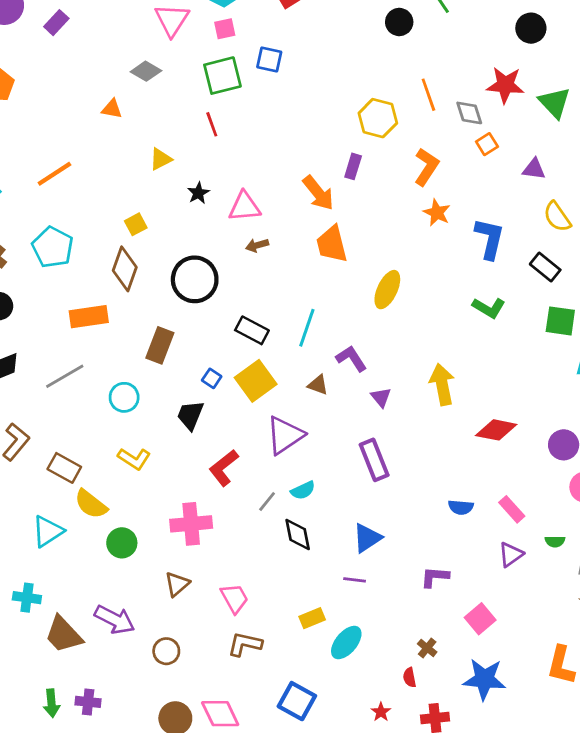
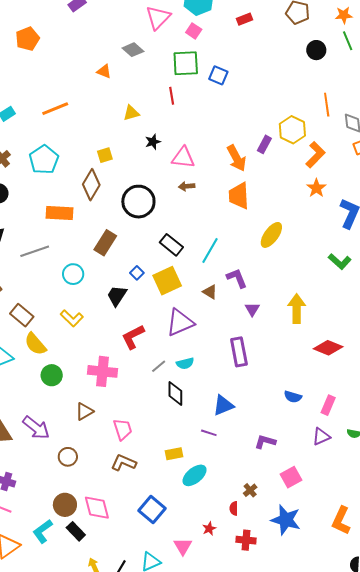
pink square: (225, 29) -> (194, 31), turned 35
blue square: (269, 60) -> (218, 75), moved
yellow hexagon: (378, 118) -> (292, 130), moved
pink rectangle: (512, 509) -> (328, 405), turned 54

